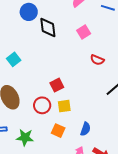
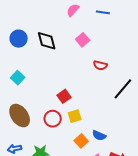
blue circle: (29, 12) -> (19, 39), moved
blue semicircle: (86, 129) -> (99, 135), turned 104
orange square: (58, 131) -> (81, 141), moved, turned 32

